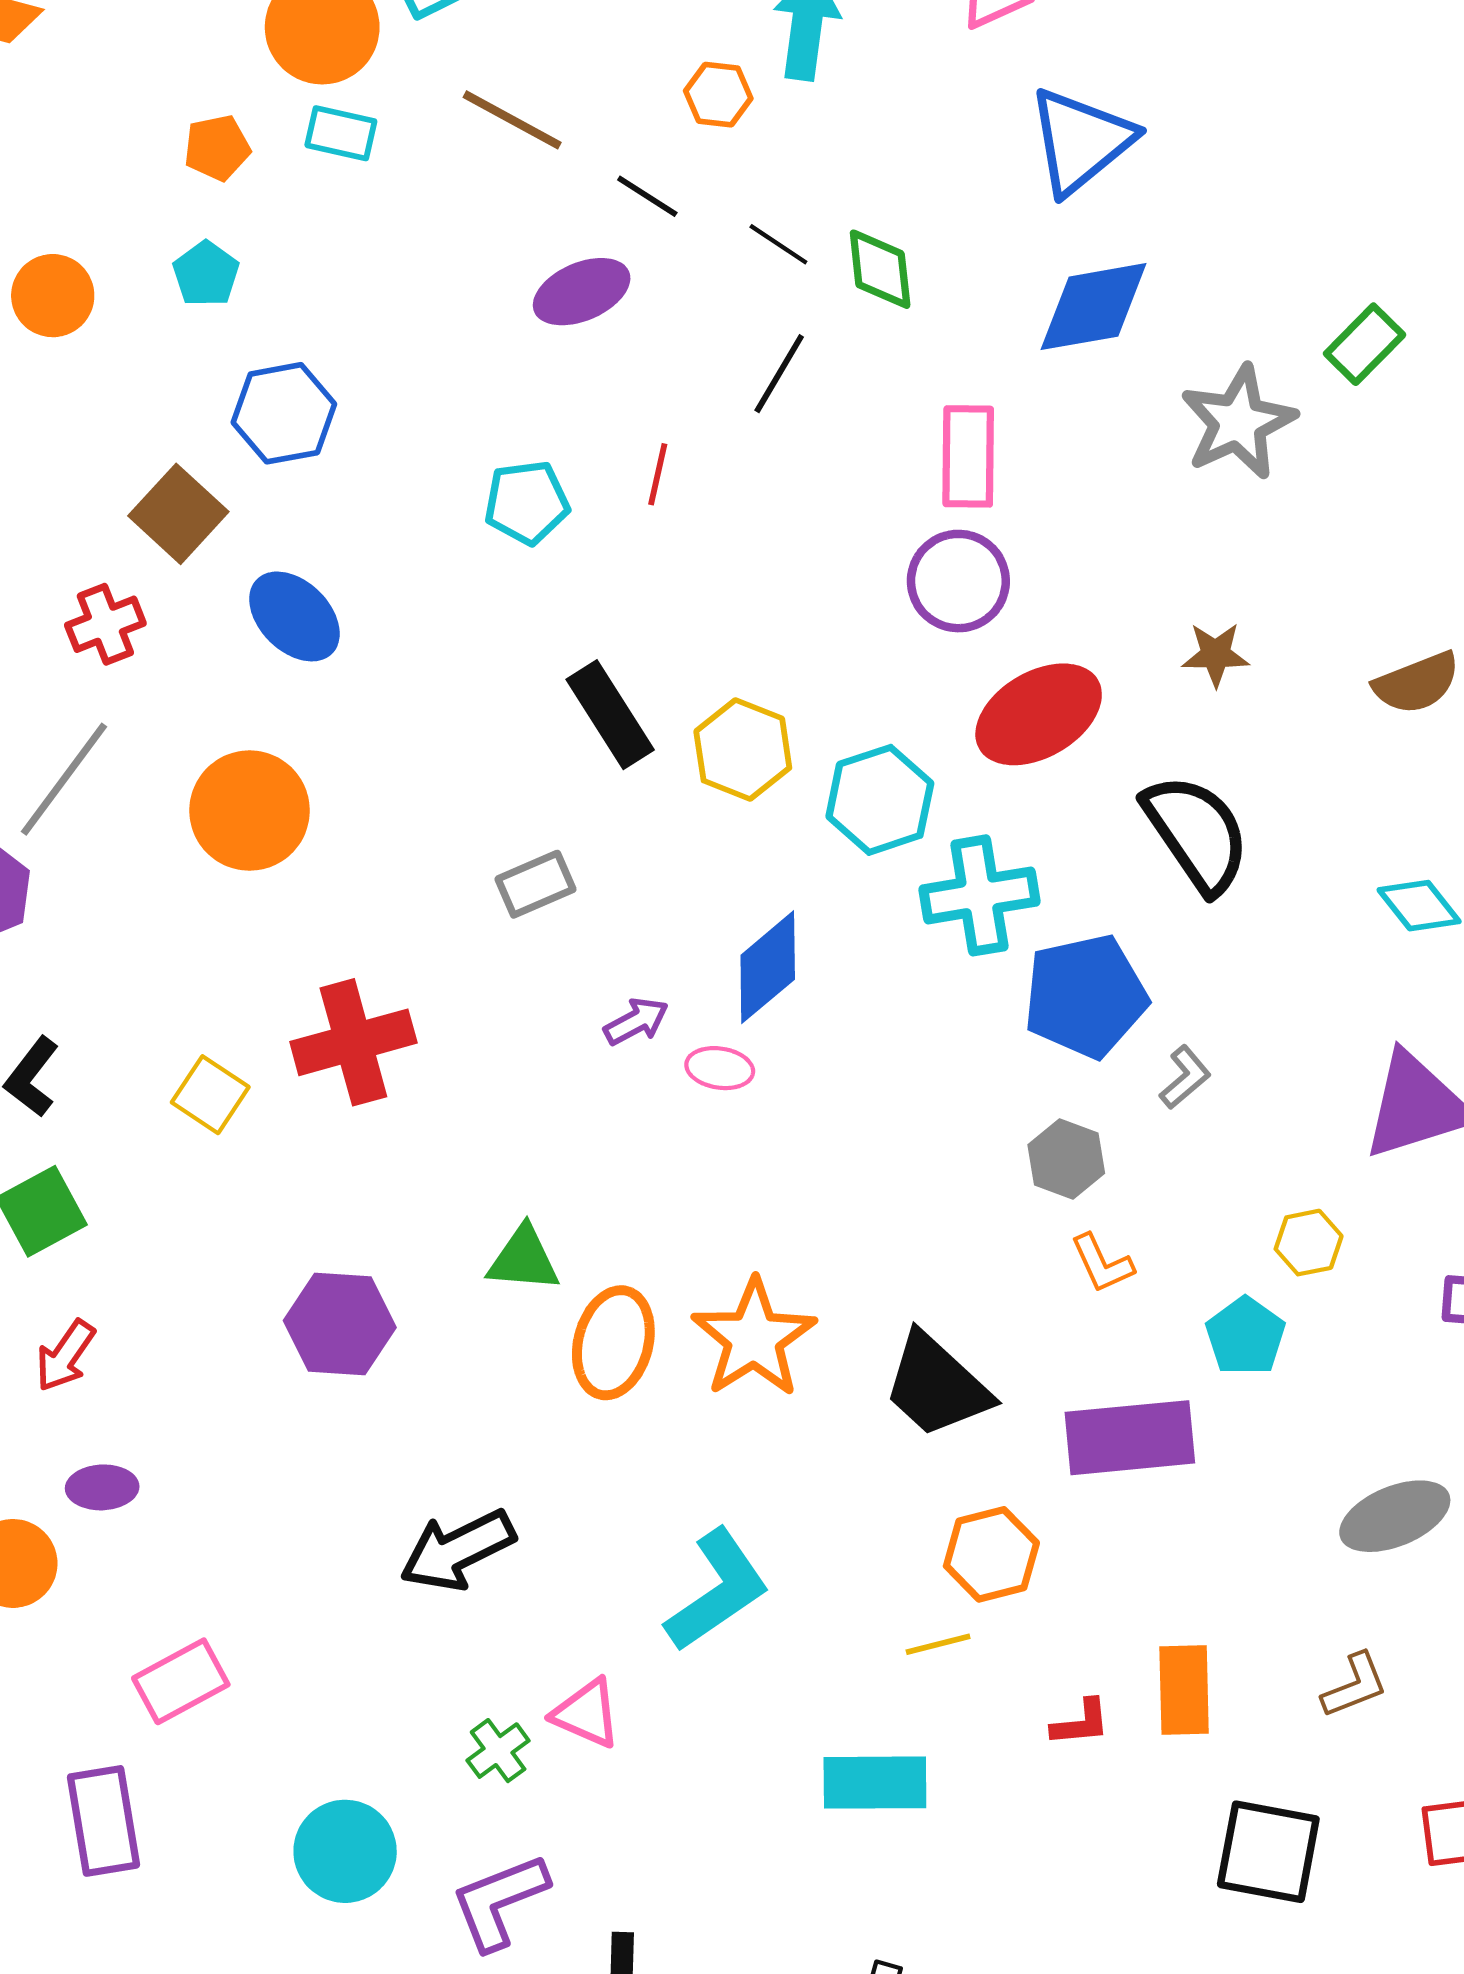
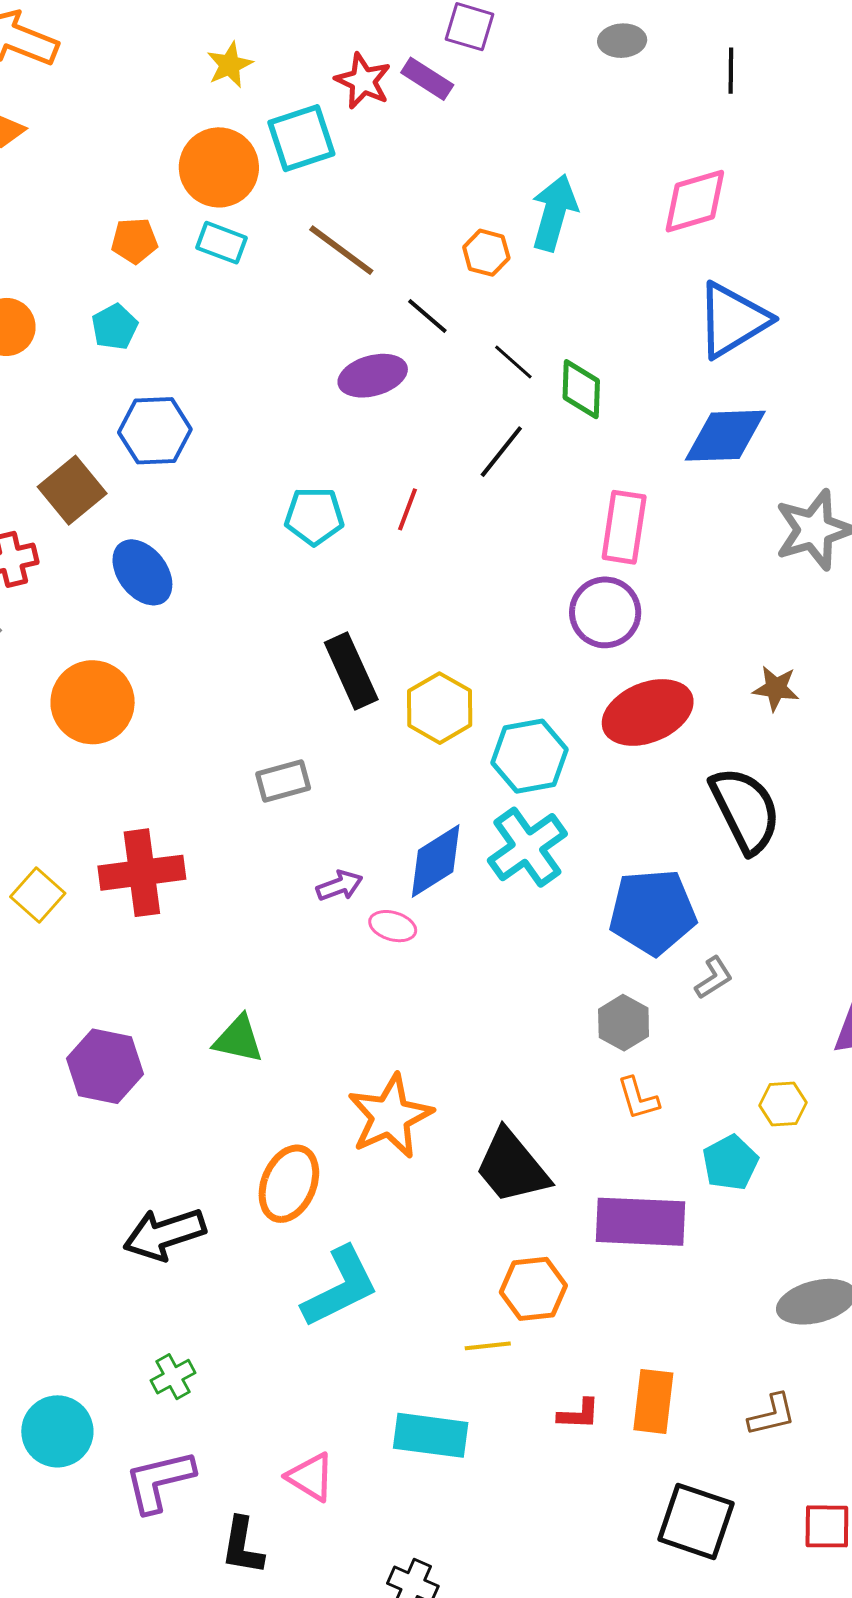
cyan cross: (979, 895) -> (527, 847), moved, turned -34
orange ellipse: (613, 1343) -> (289, 1184), moved
pink triangle: (587, 1713) -> (311, 1477), moved

